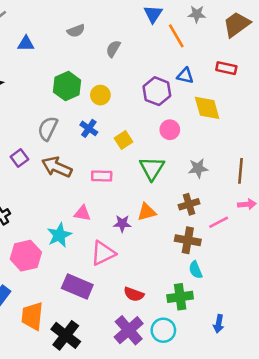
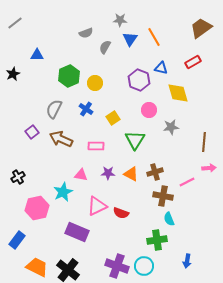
blue triangle: (153, 14) -> (130, 39), moved
gray star: (197, 14) -> (120, 20), moved
gray semicircle: (76, 31) -> (86, 33), moved
blue triangle: (26, 44) -> (37, 55), moved
red rectangle: (226, 68) -> (193, 62), turned -42
gray star: (198, 168) -> (171, 127), moved
brown cross: (189, 204) -> (155, 172), moved
orange triangle: (147, 212) -> (131, 174), turned 42
purple star: (122, 224) -> (108, 173), moved
red semicircle: (134, 294) -> (121, 213), moved
orange trapezoid: (32, 316) -> (37, 267), moved, turned 110
purple cross: (129, 330) -> (117, 266), turned -30

